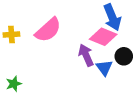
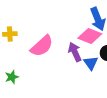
pink semicircle: (48, 30) -> (42, 46), moved

